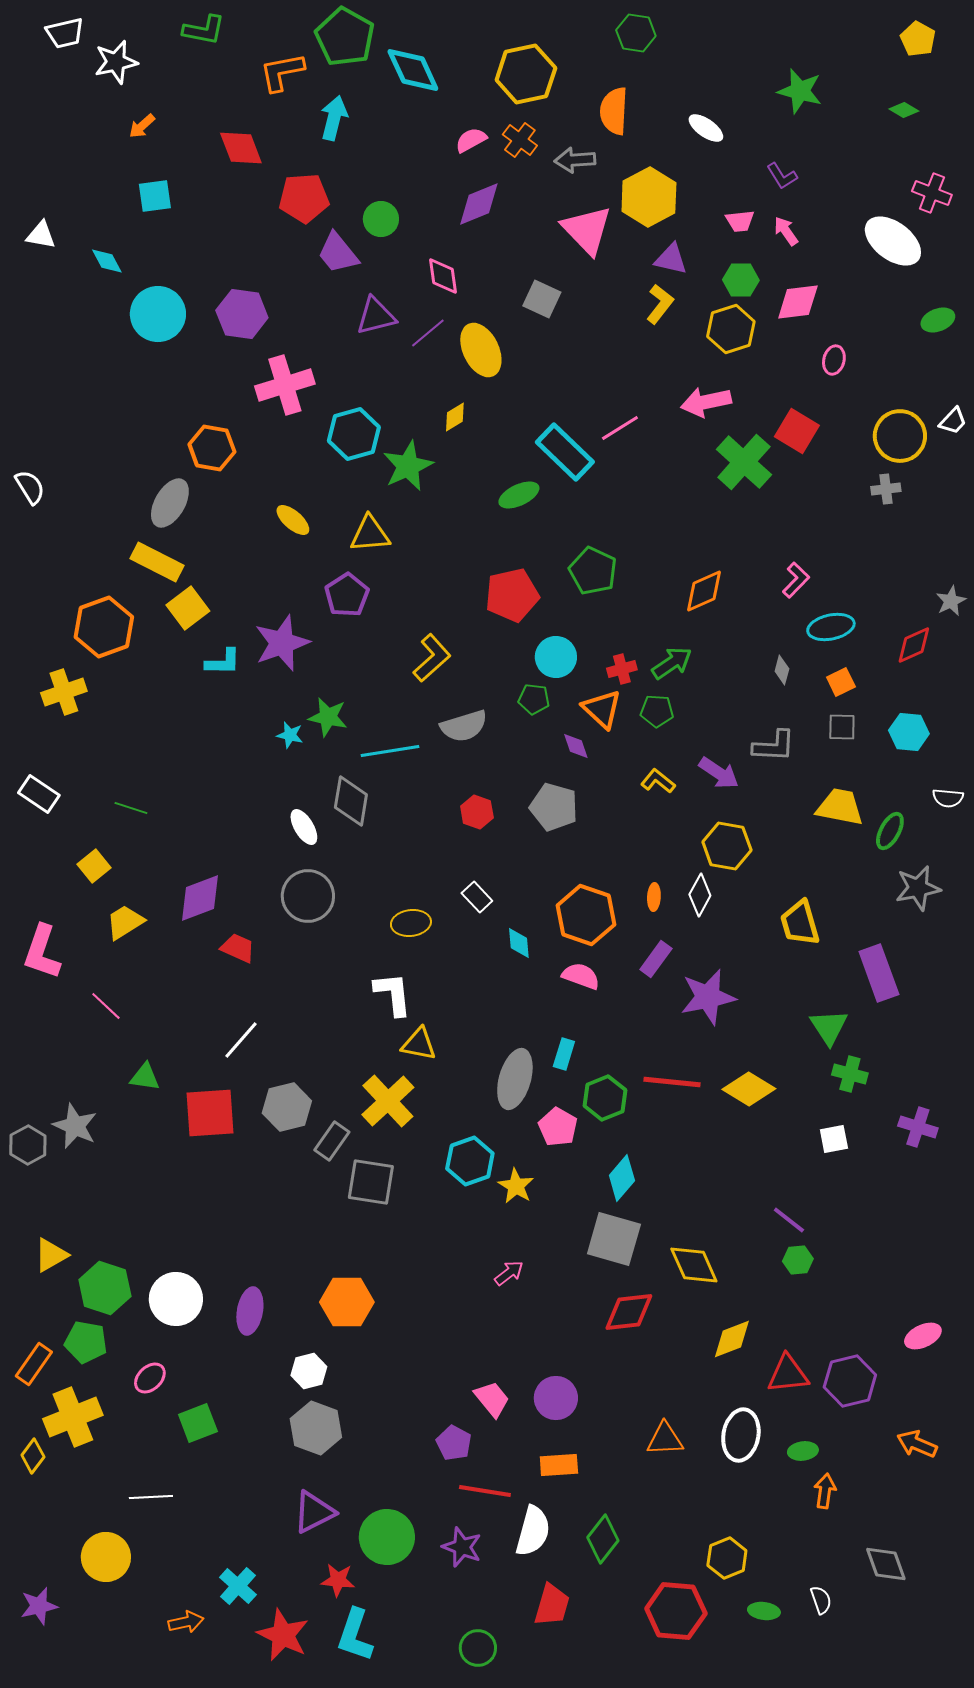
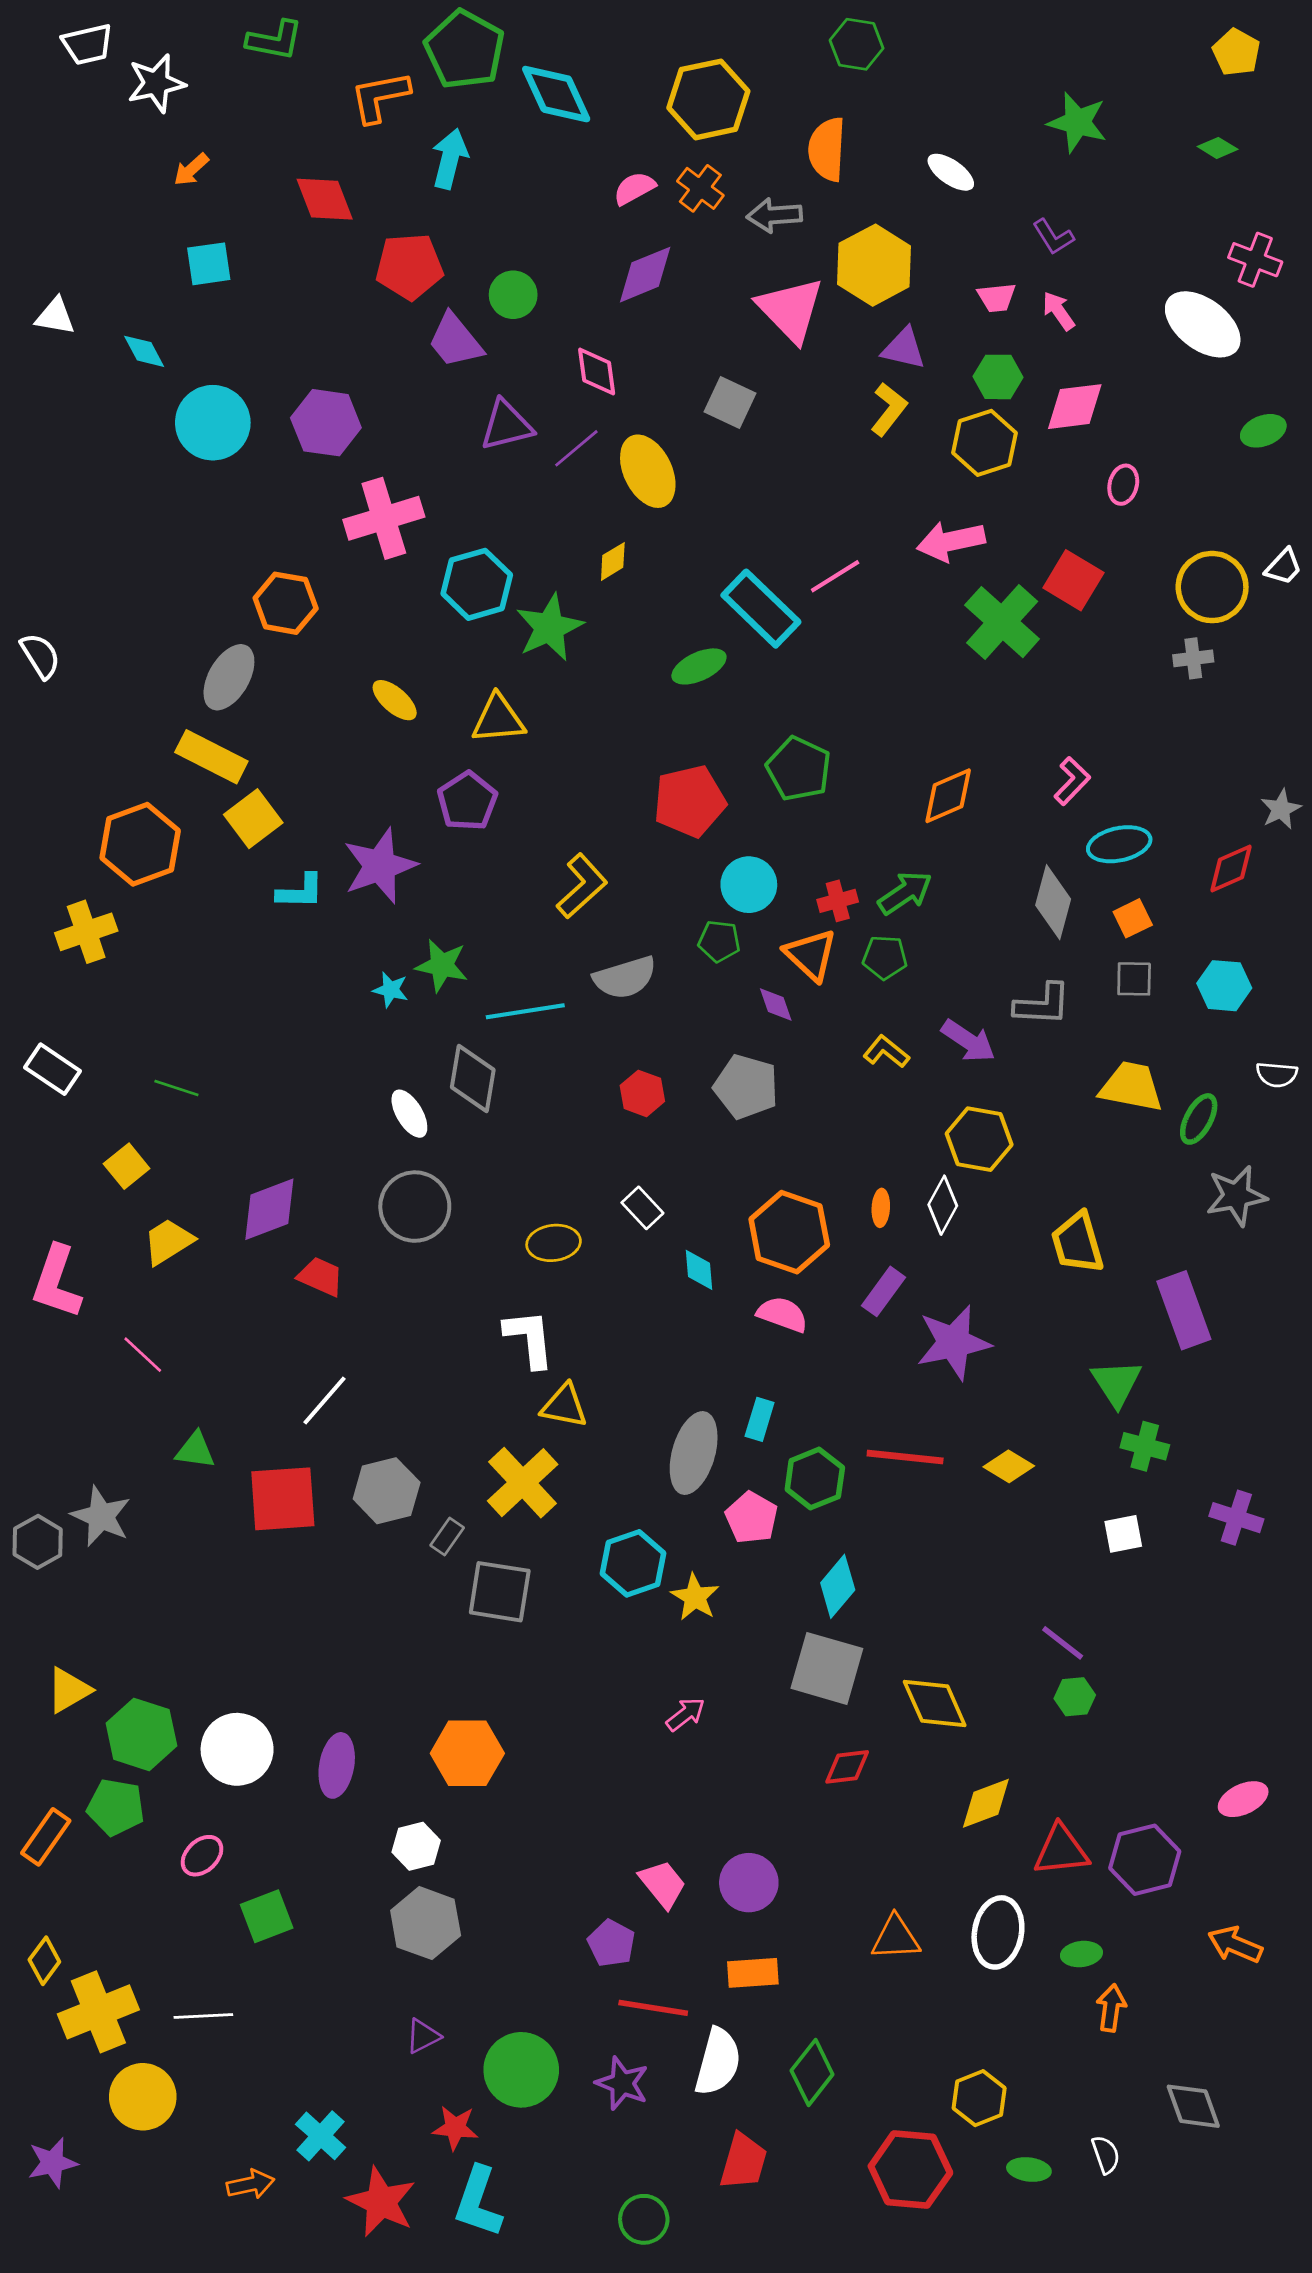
gray diamond: (782, 670) -> (1053, 902), size x1.8
yellow diamond: (749, 1089) -> (1009, 1466), size x0.7
gray rectangle: (332, 1141) -> (447, 1536), size x0.7
red diamond: (629, 1312) -> (847, 1767), size x0.7
yellow cross: (73, 1417) -> (98, 2012), moved
purple triangle: (314, 1512) -> (423, 2036), size x0.6

